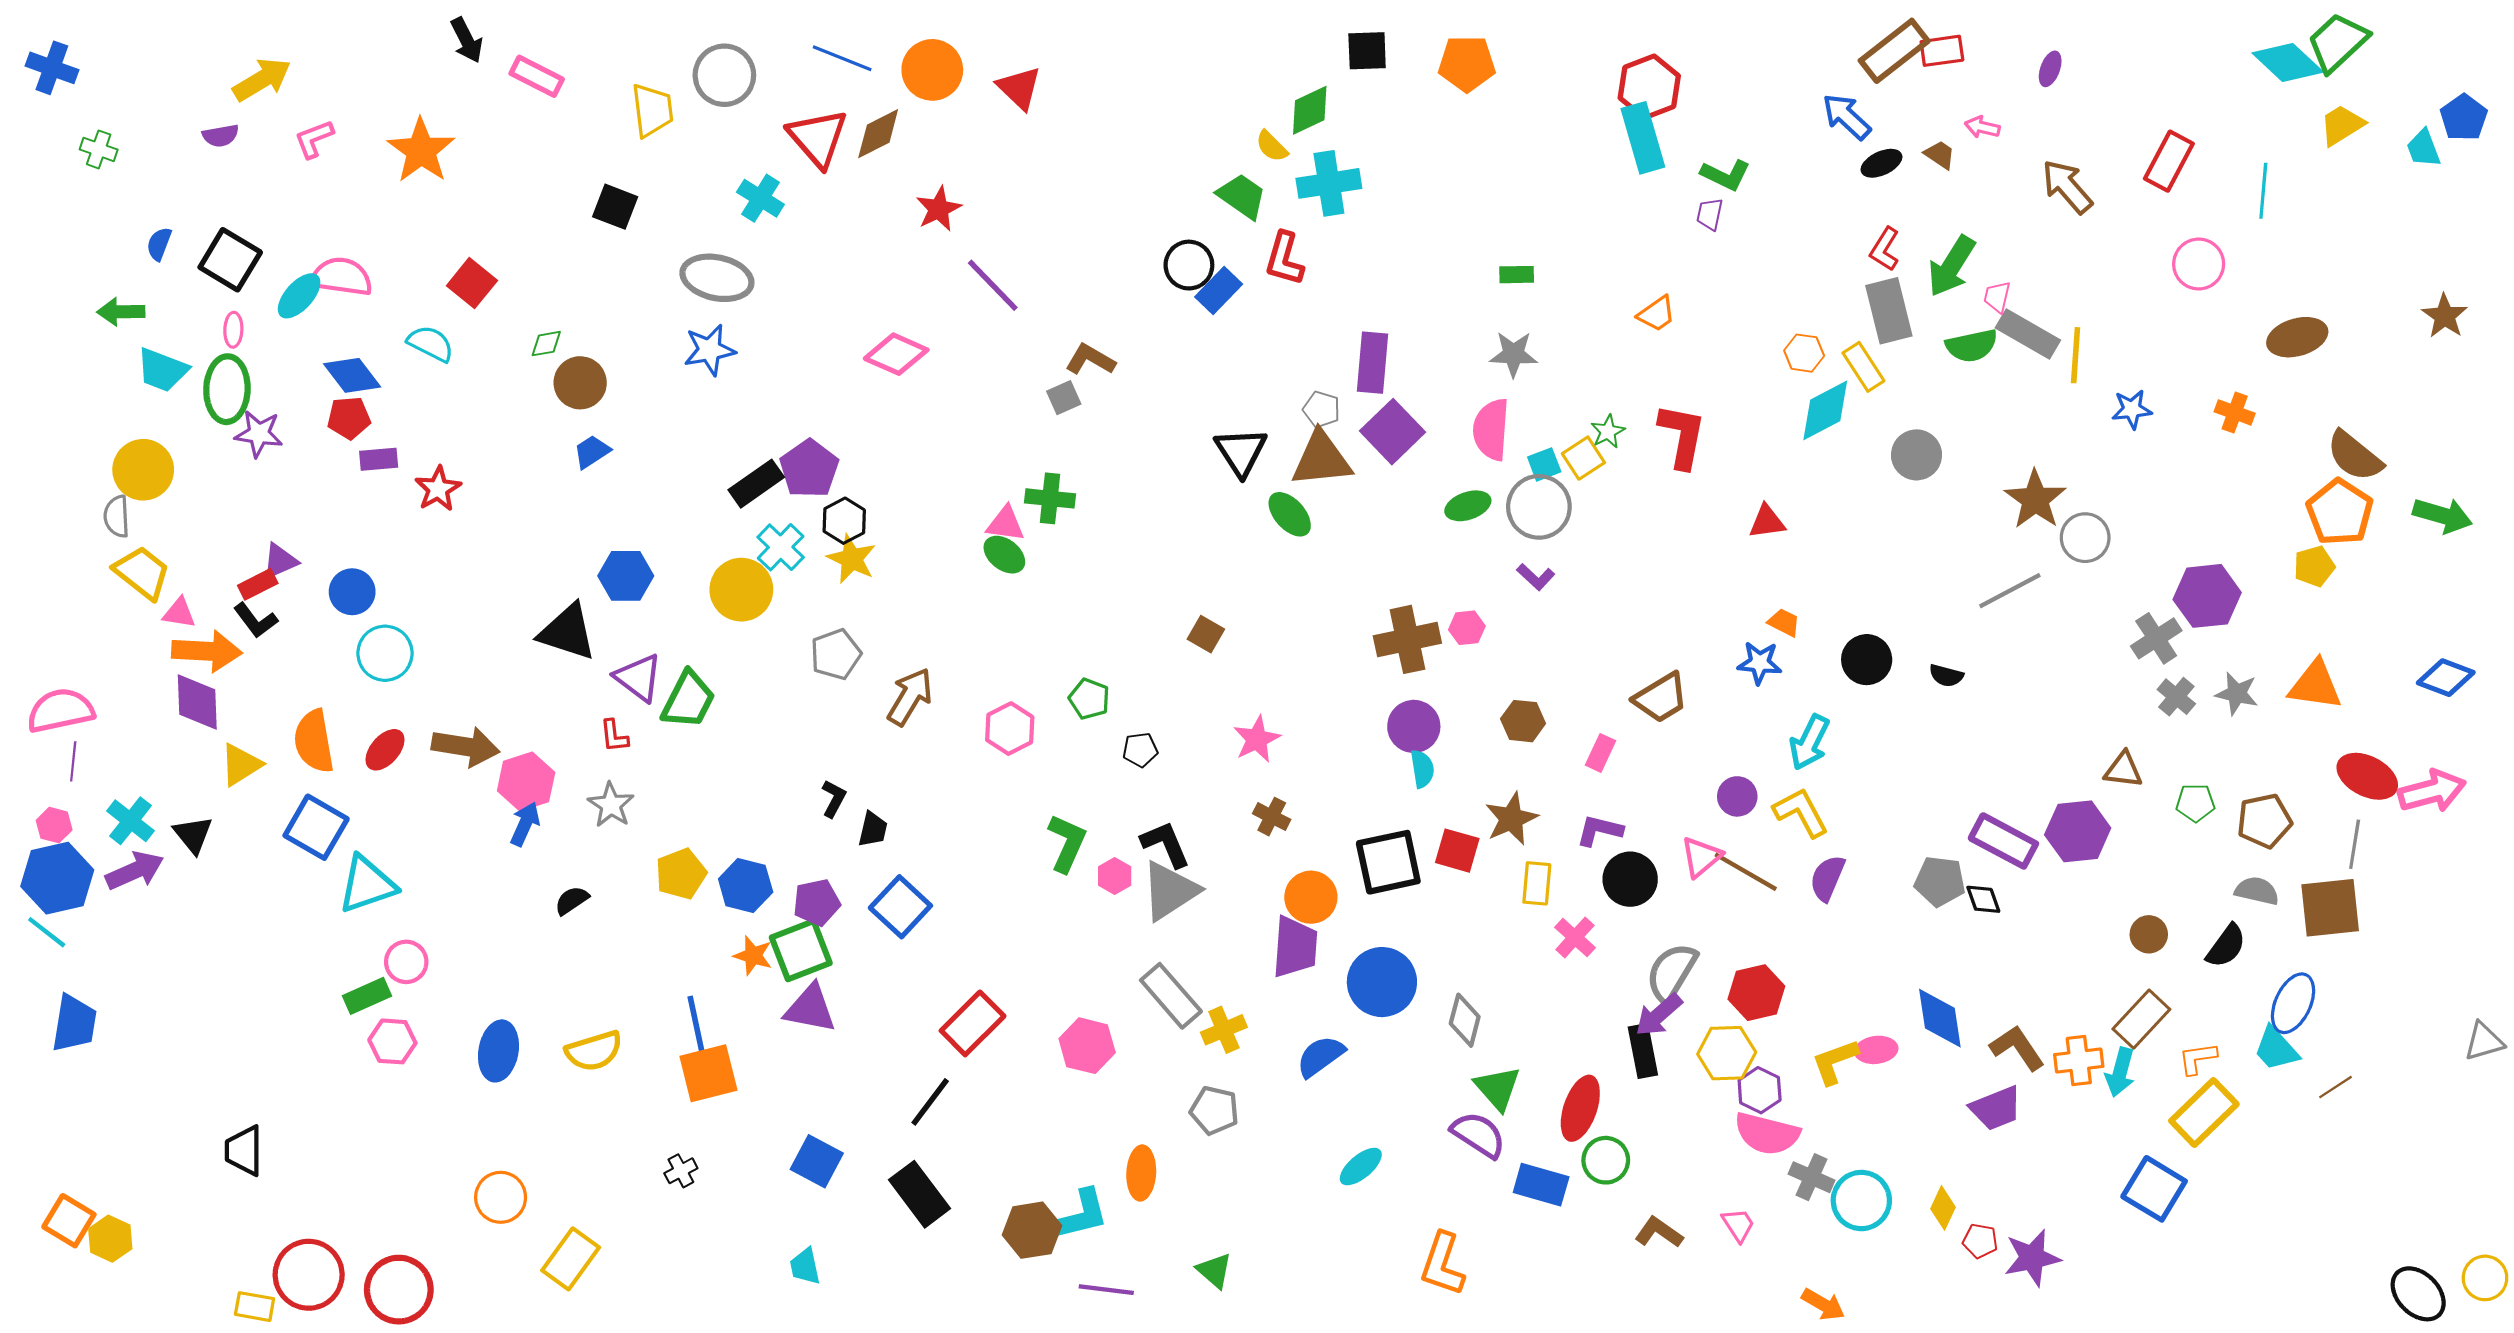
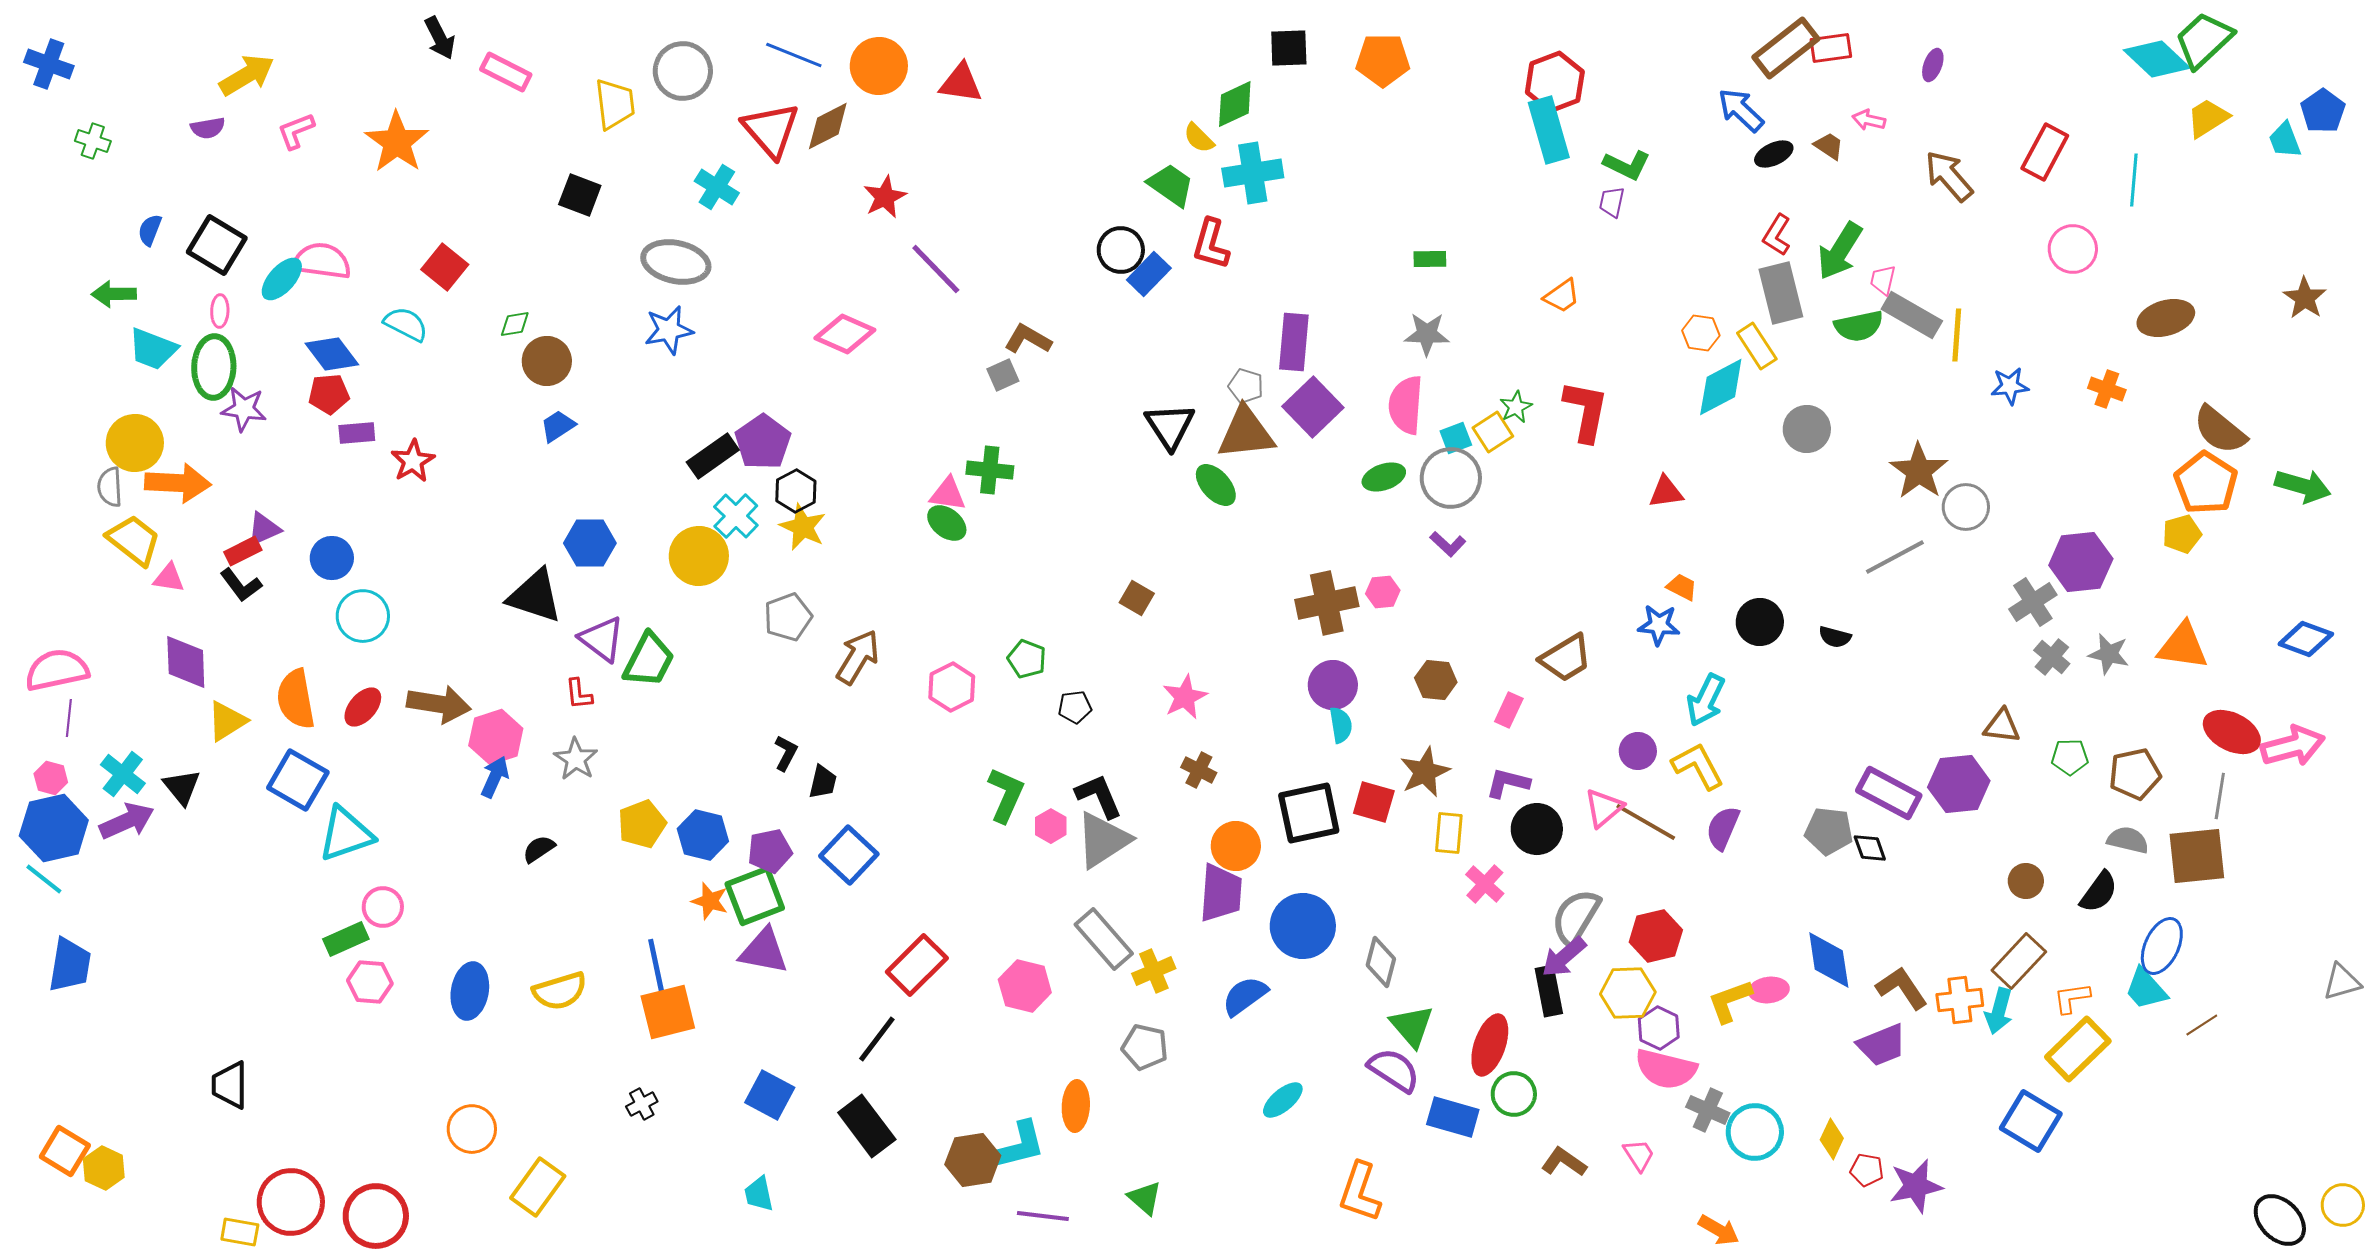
red triangle: (1019, 88) -> (961, 83), turned -36
orange arrow: (207, 651) -> (178, 483), moved

